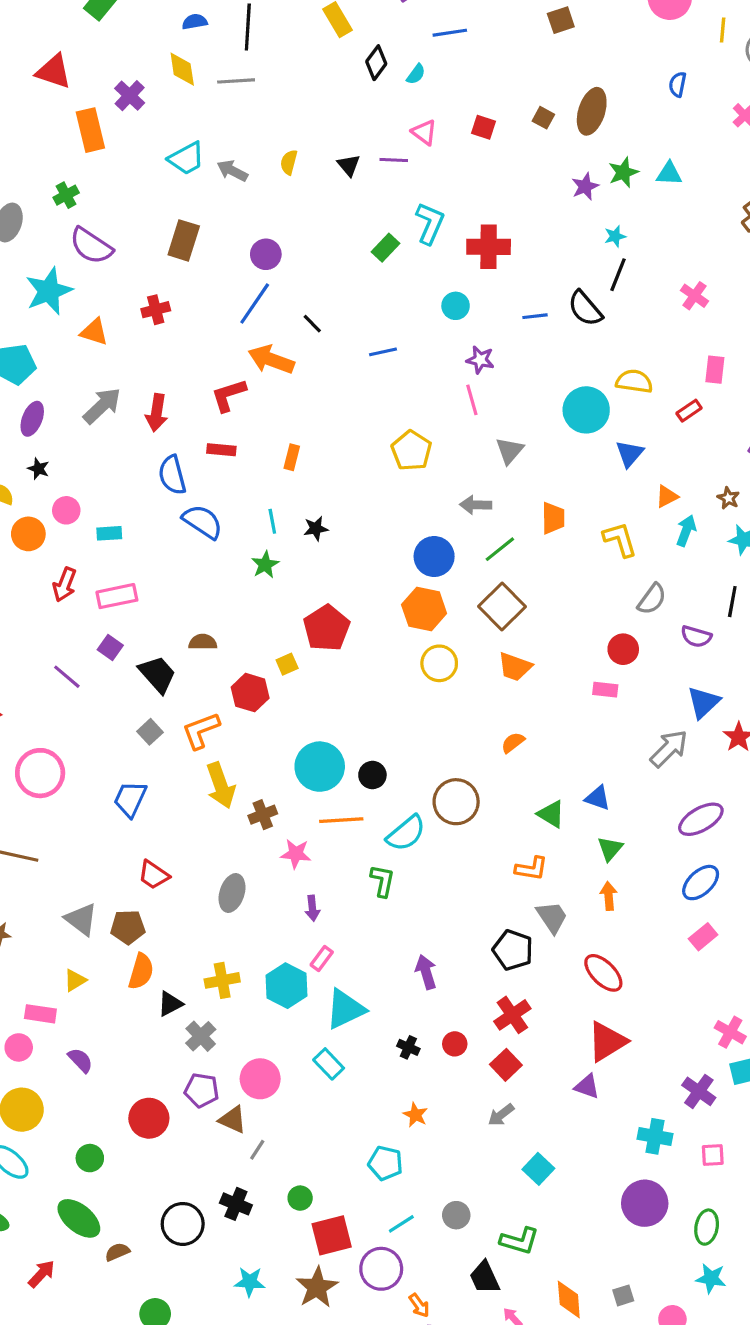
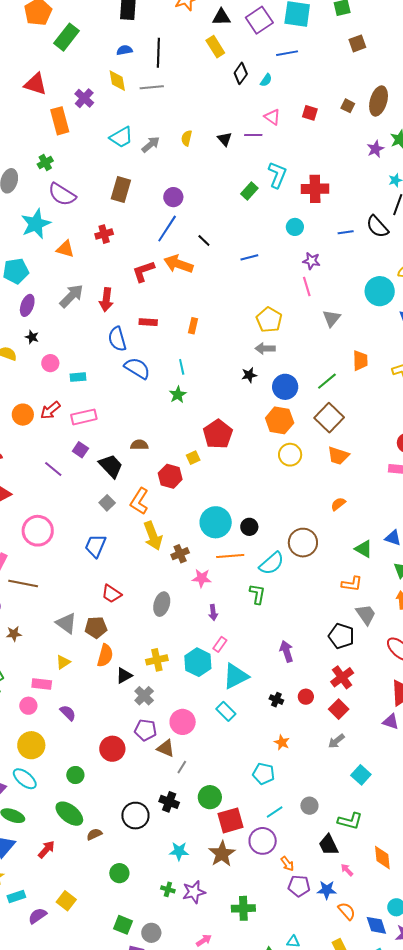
gray arrow: (232, 171) -> (151, 144), turned 114
red L-shape: (229, 395) -> (143, 271), moved
gray arrow: (476, 505) -> (265, 348), moved
black star: (316, 528) -> (249, 375), moved
orange circle: (28, 534) -> (23, 415), moved
red arrow: (65, 585) -> (50, 410), turned 30
orange L-shape: (201, 731) -> (139, 501), turned -36
green circle: (300, 1198) -> (210, 797), size x1.5

